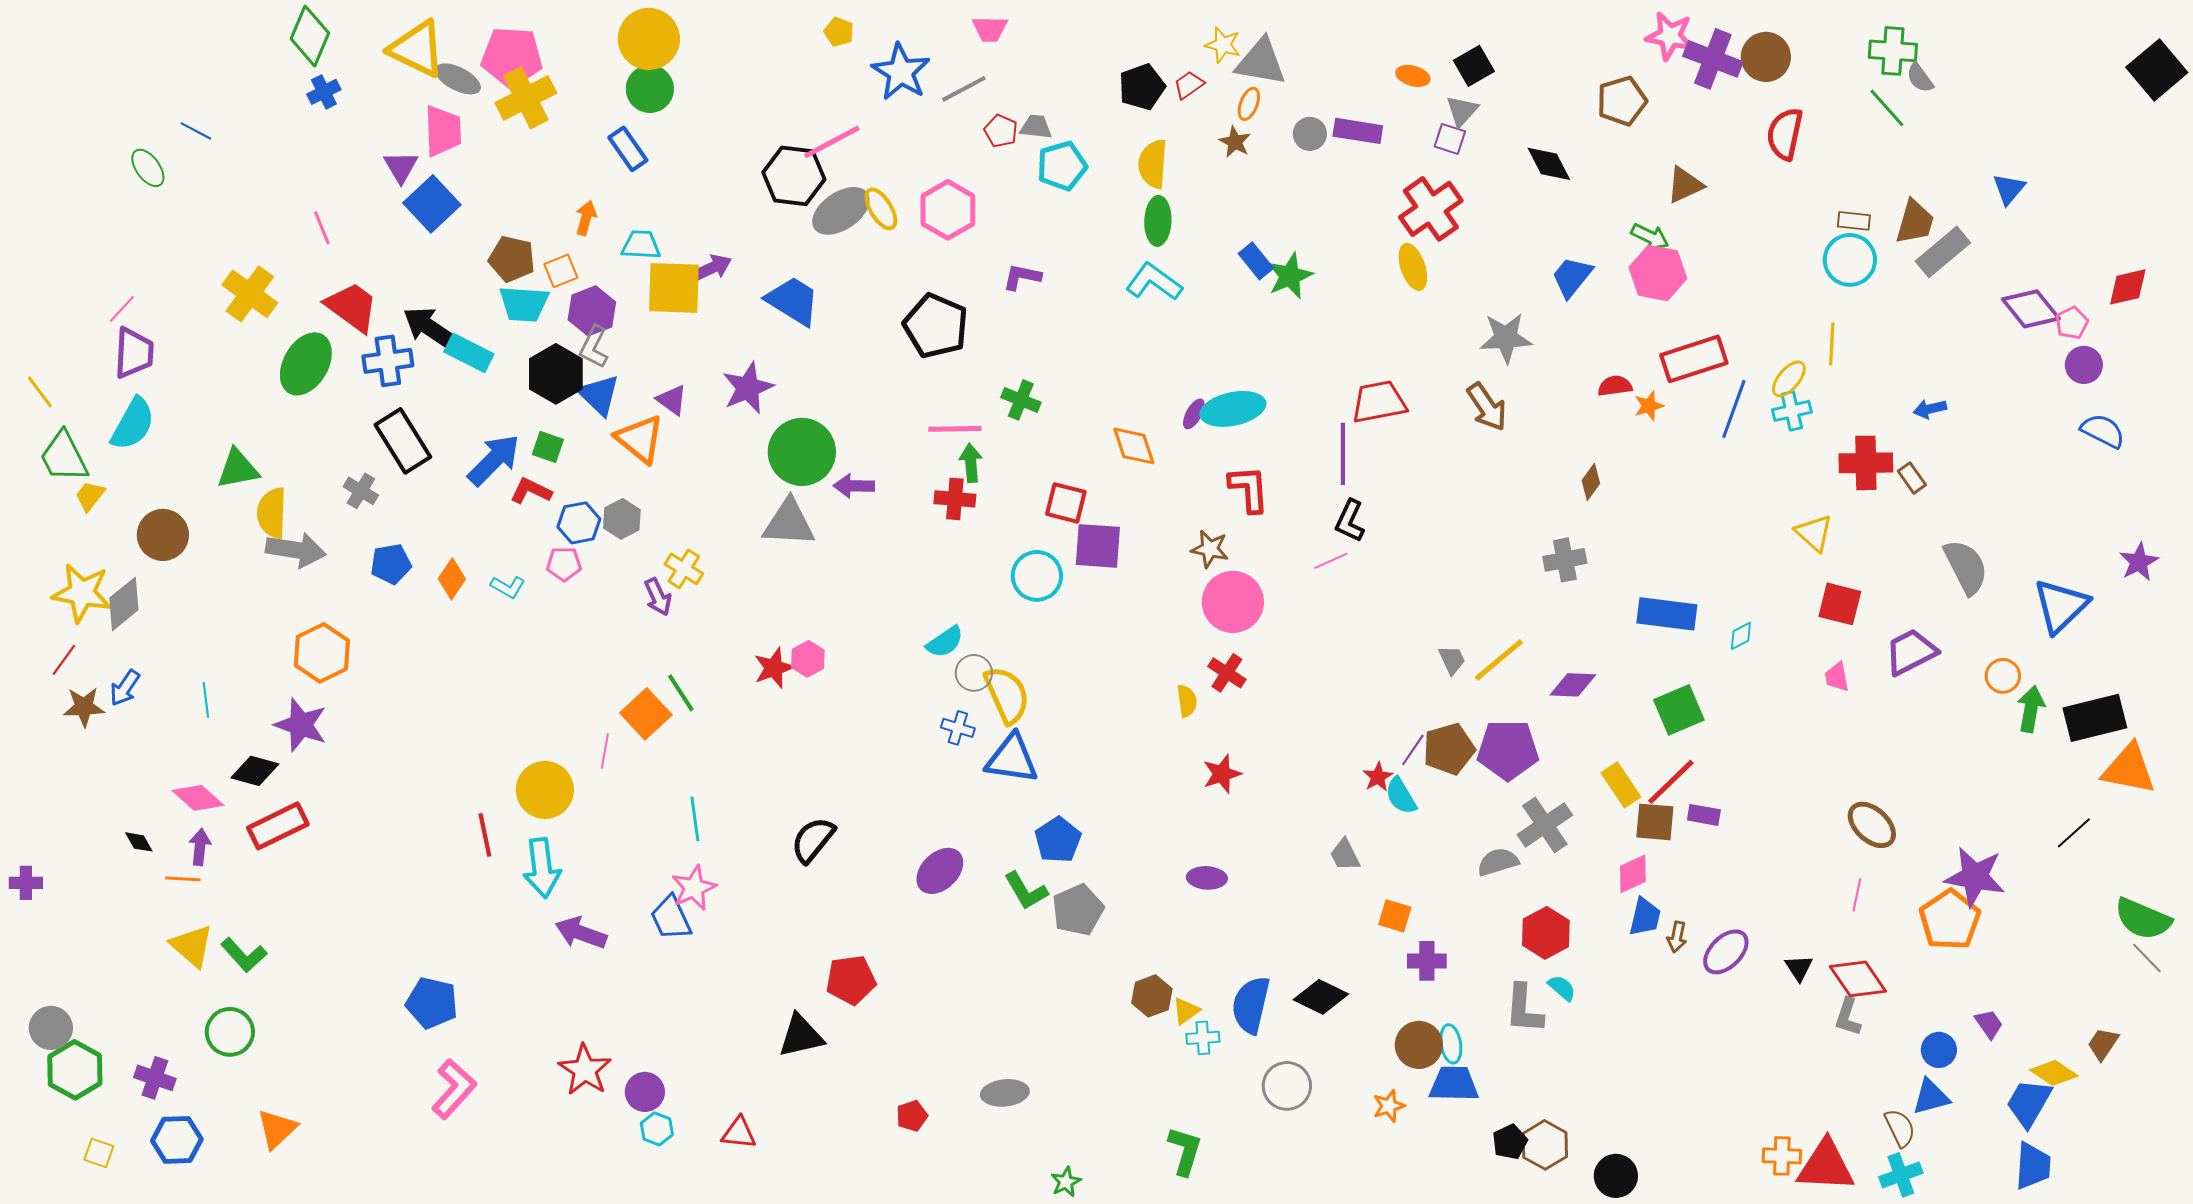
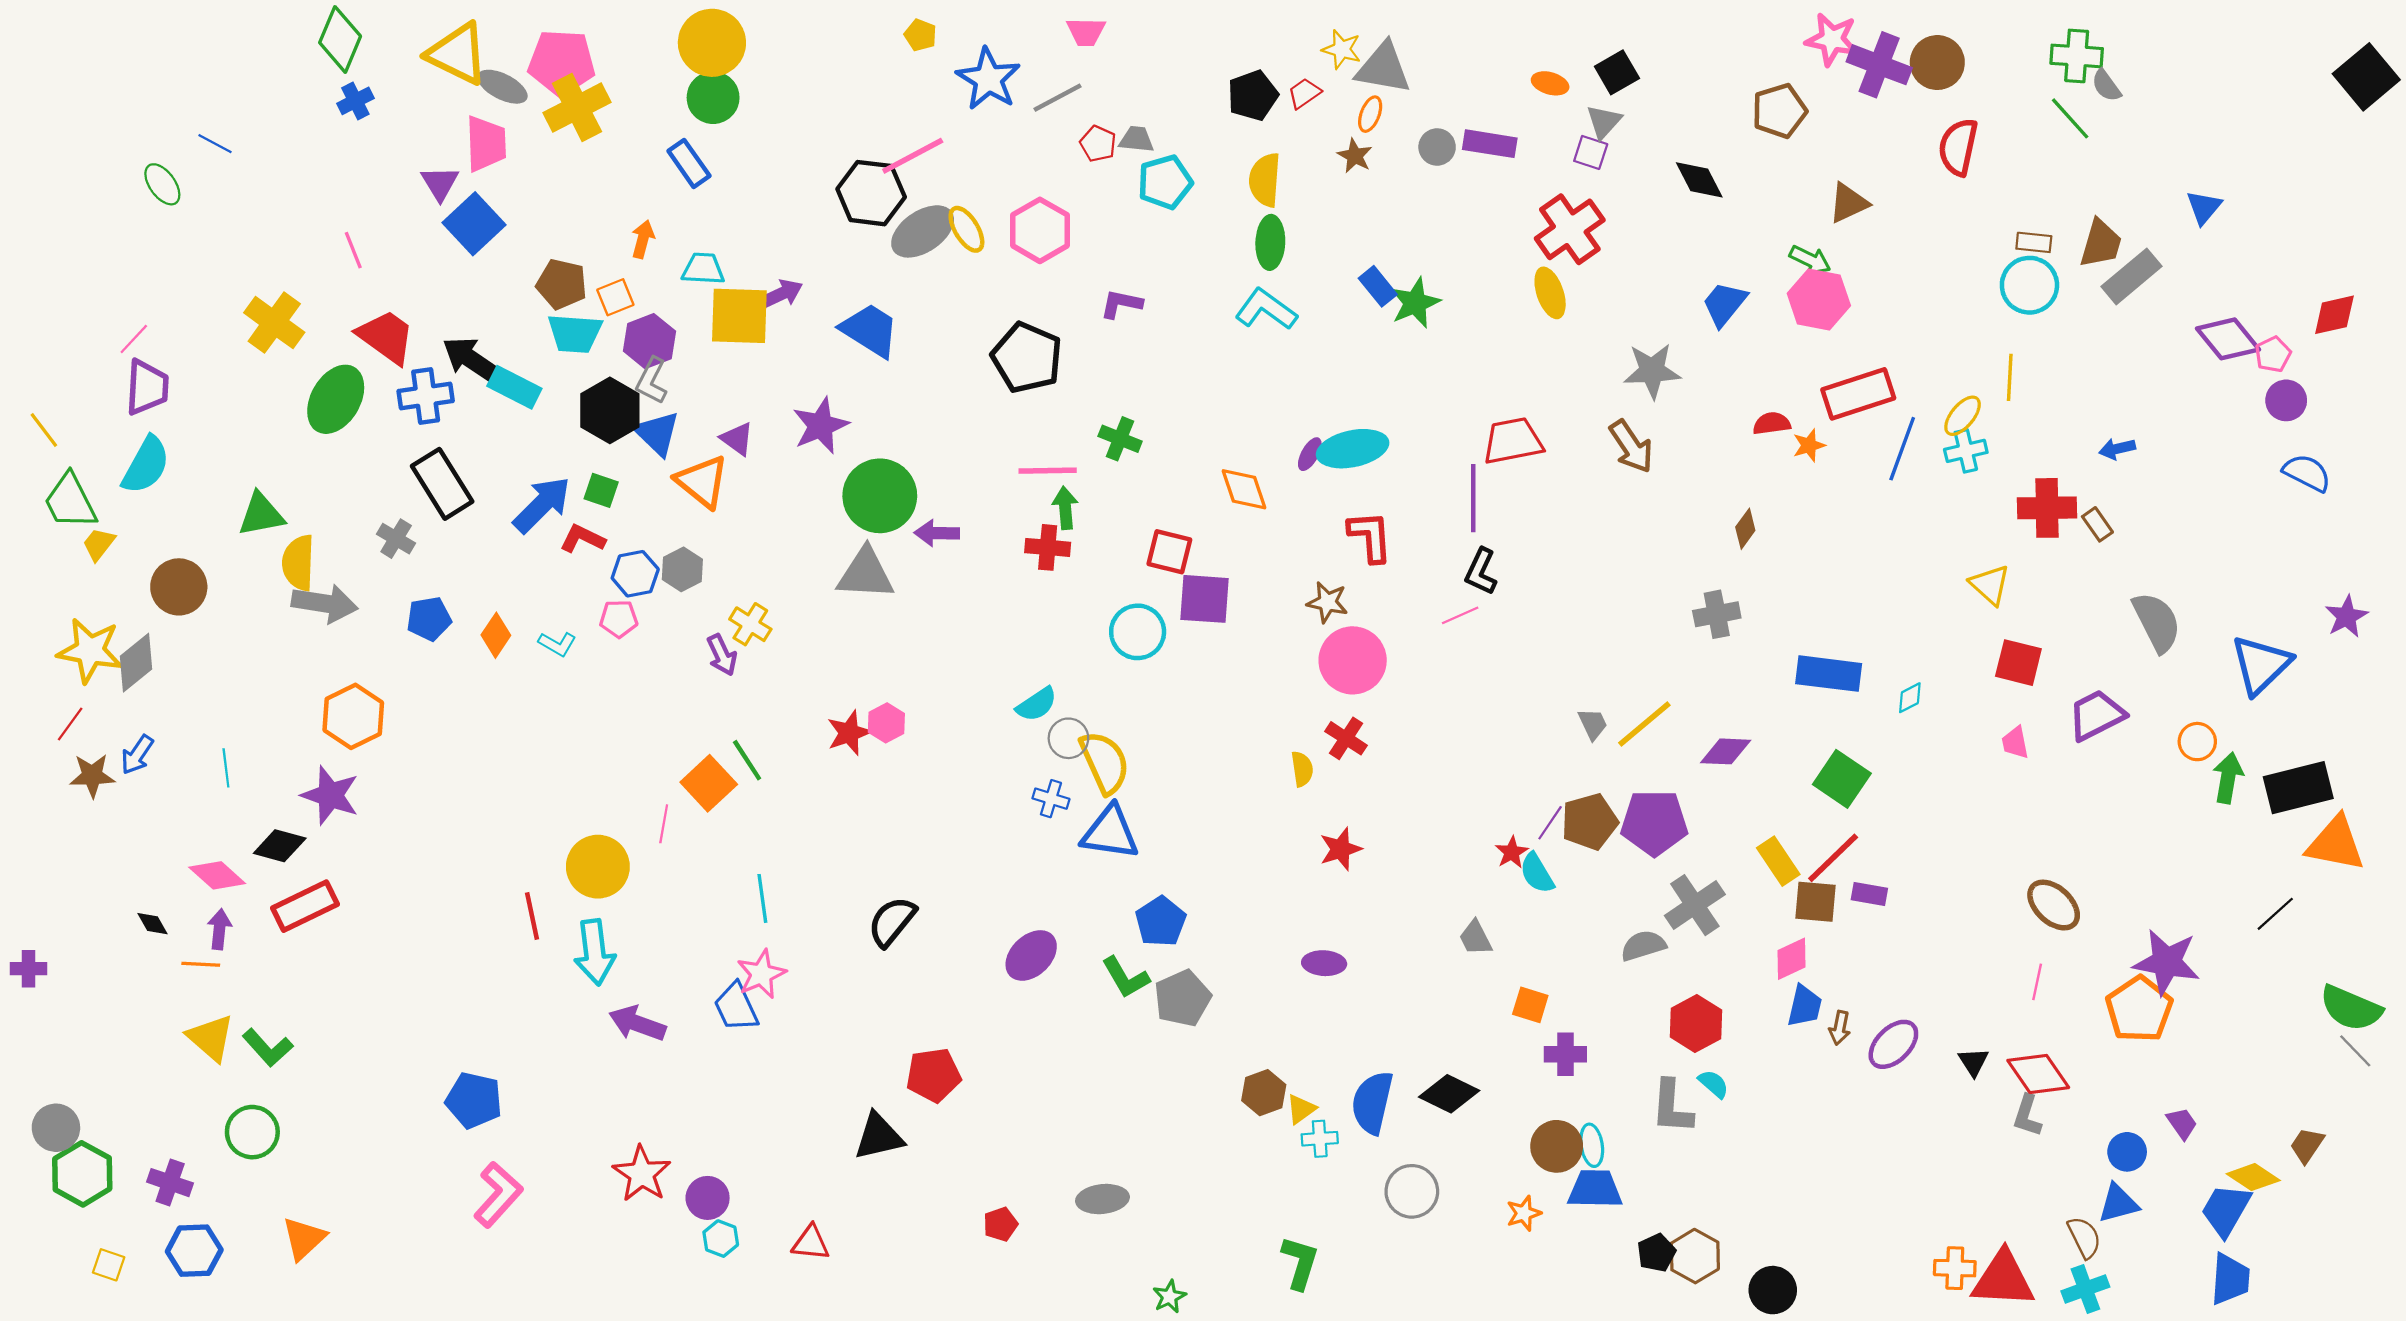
green square: (1679, 710) -> (1842, 779), turned -33

